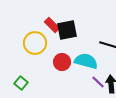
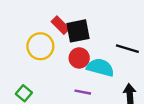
red circle: (62, 62) -> (79, 58), moved
purple line: (98, 82) -> (83, 92), moved, turned -32

